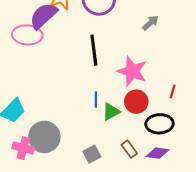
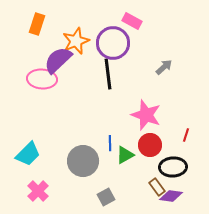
black line: (94, 50) -> (108, 74), moved
gray circle: (44, 137) -> (83, 161), moved
pink cross: (23, 148) -> (38, 191), turned 30
brown rectangle: (129, 149) -> (157, 187), moved

